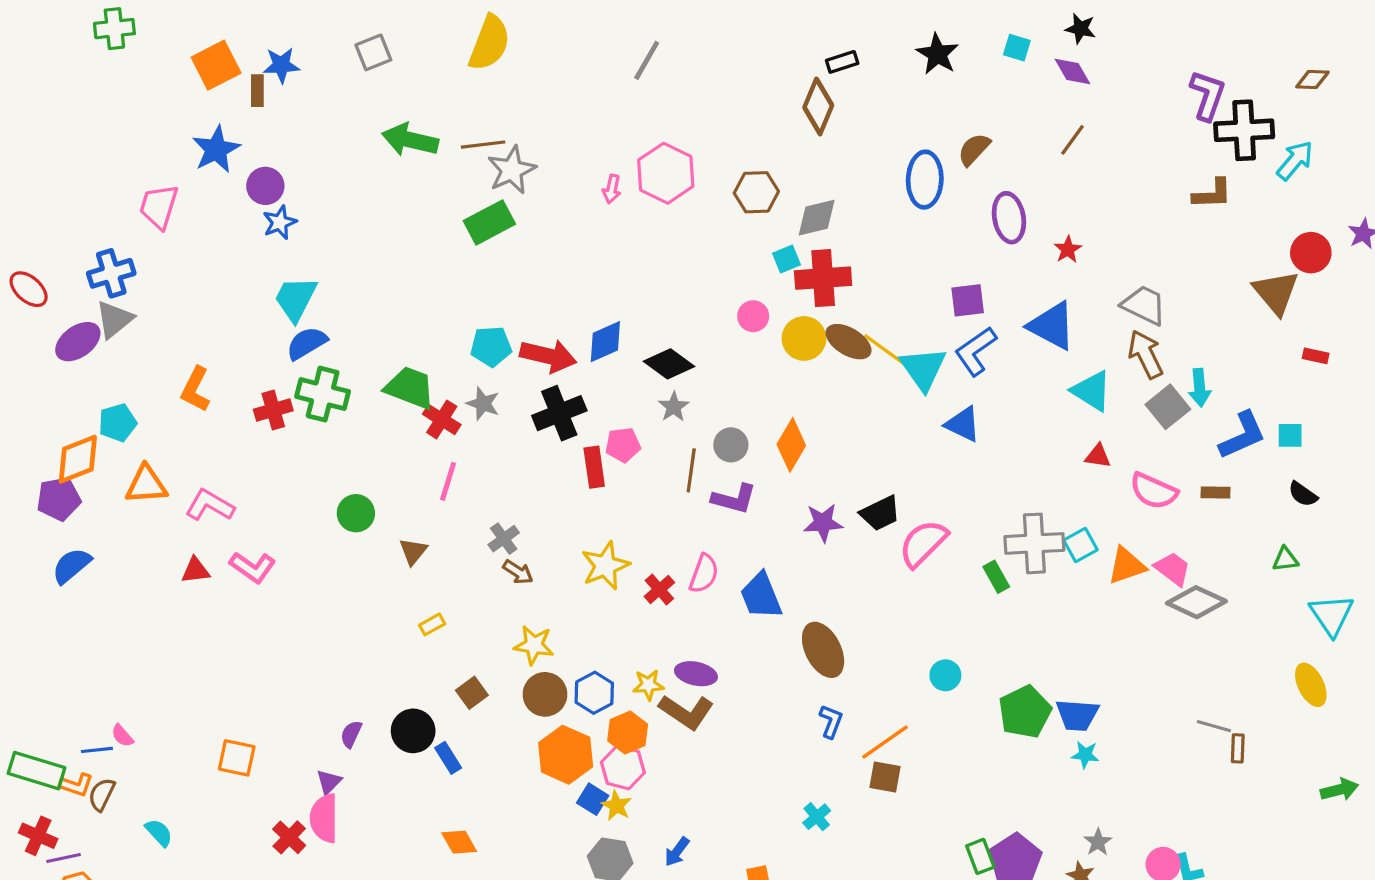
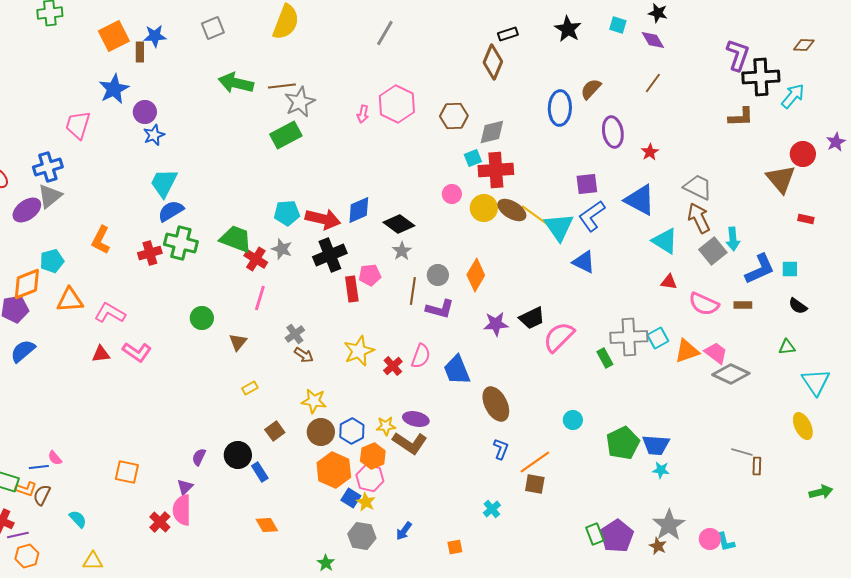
gray star: (1098, 842) -> (669, 525), size x1.8

